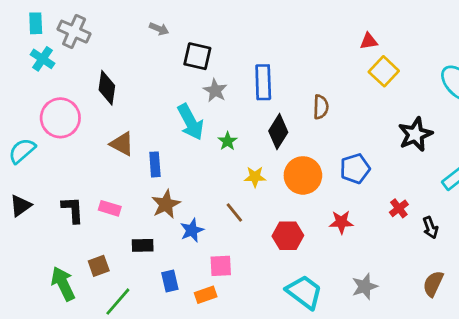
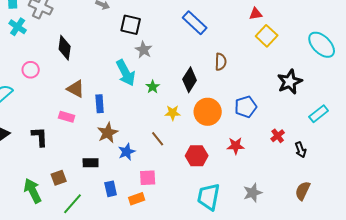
blue rectangle: (263, 82) -> (195, 23), moved, turned -45
pink circle: (60, 118) -> (31, 70), size x0.6
pink rectangle: (110, 208) -> (67, 117), moved
cyan trapezoid: (304, 292) -> (209, 197), turned -116

